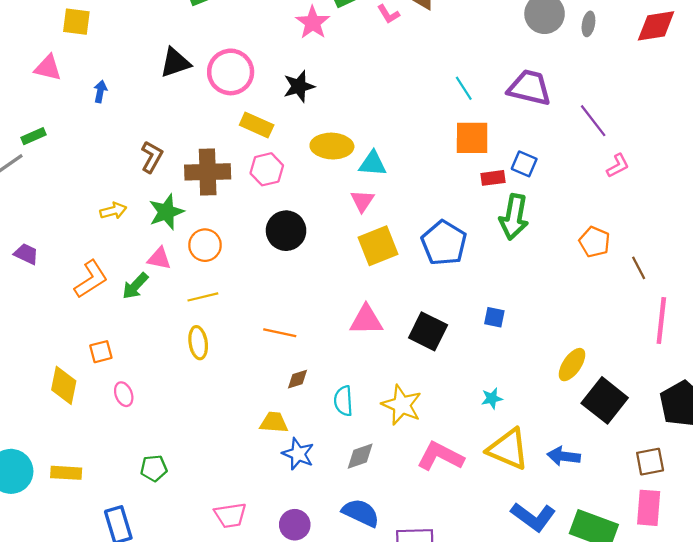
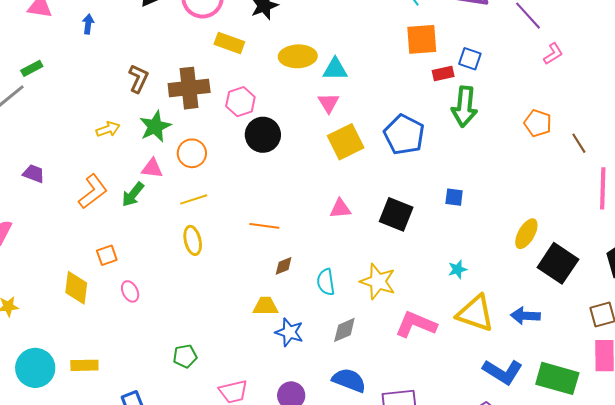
pink hexagon: (267, 169) -> (240, 102), moved
pink triangle: (366, 320) -> (340, 209), size x0.7
green pentagon: (154, 468) -> (185, 356), moved

